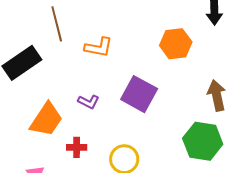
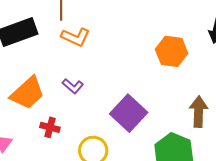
orange L-shape: (99, 47) -> (76, 37), moved
purple square: (139, 94) -> (129, 113), moved

